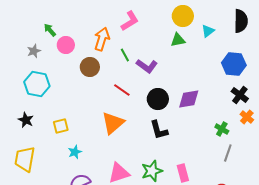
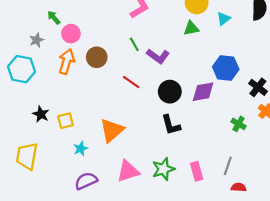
orange arrow: (102, 39) -> (67, 62), moved
blue hexagon: (234, 64) -> (226, 68), moved
cyan hexagon: (37, 84) -> (21, 69), moved
black star: (26, 120) -> (41, 114), moved
orange triangle: (113, 123) -> (112, 130), moved
gray line: (228, 153) -> (228, 166), moved

